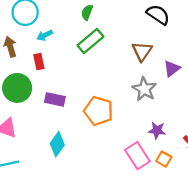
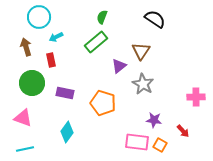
green semicircle: (87, 12) -> (102, 17), moved
purple triangle: (172, 68) -> (119, 66), moved
pink rectangle: (137, 156) -> (137, 142), turned -50

